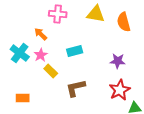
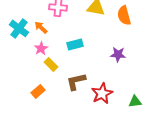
cyan cross: (20, 53) -> (19, 28), moved
red star: (120, 90) -> (102, 93), moved
orange rectangle: (23, 98) -> (38, 91), moved, turned -40

